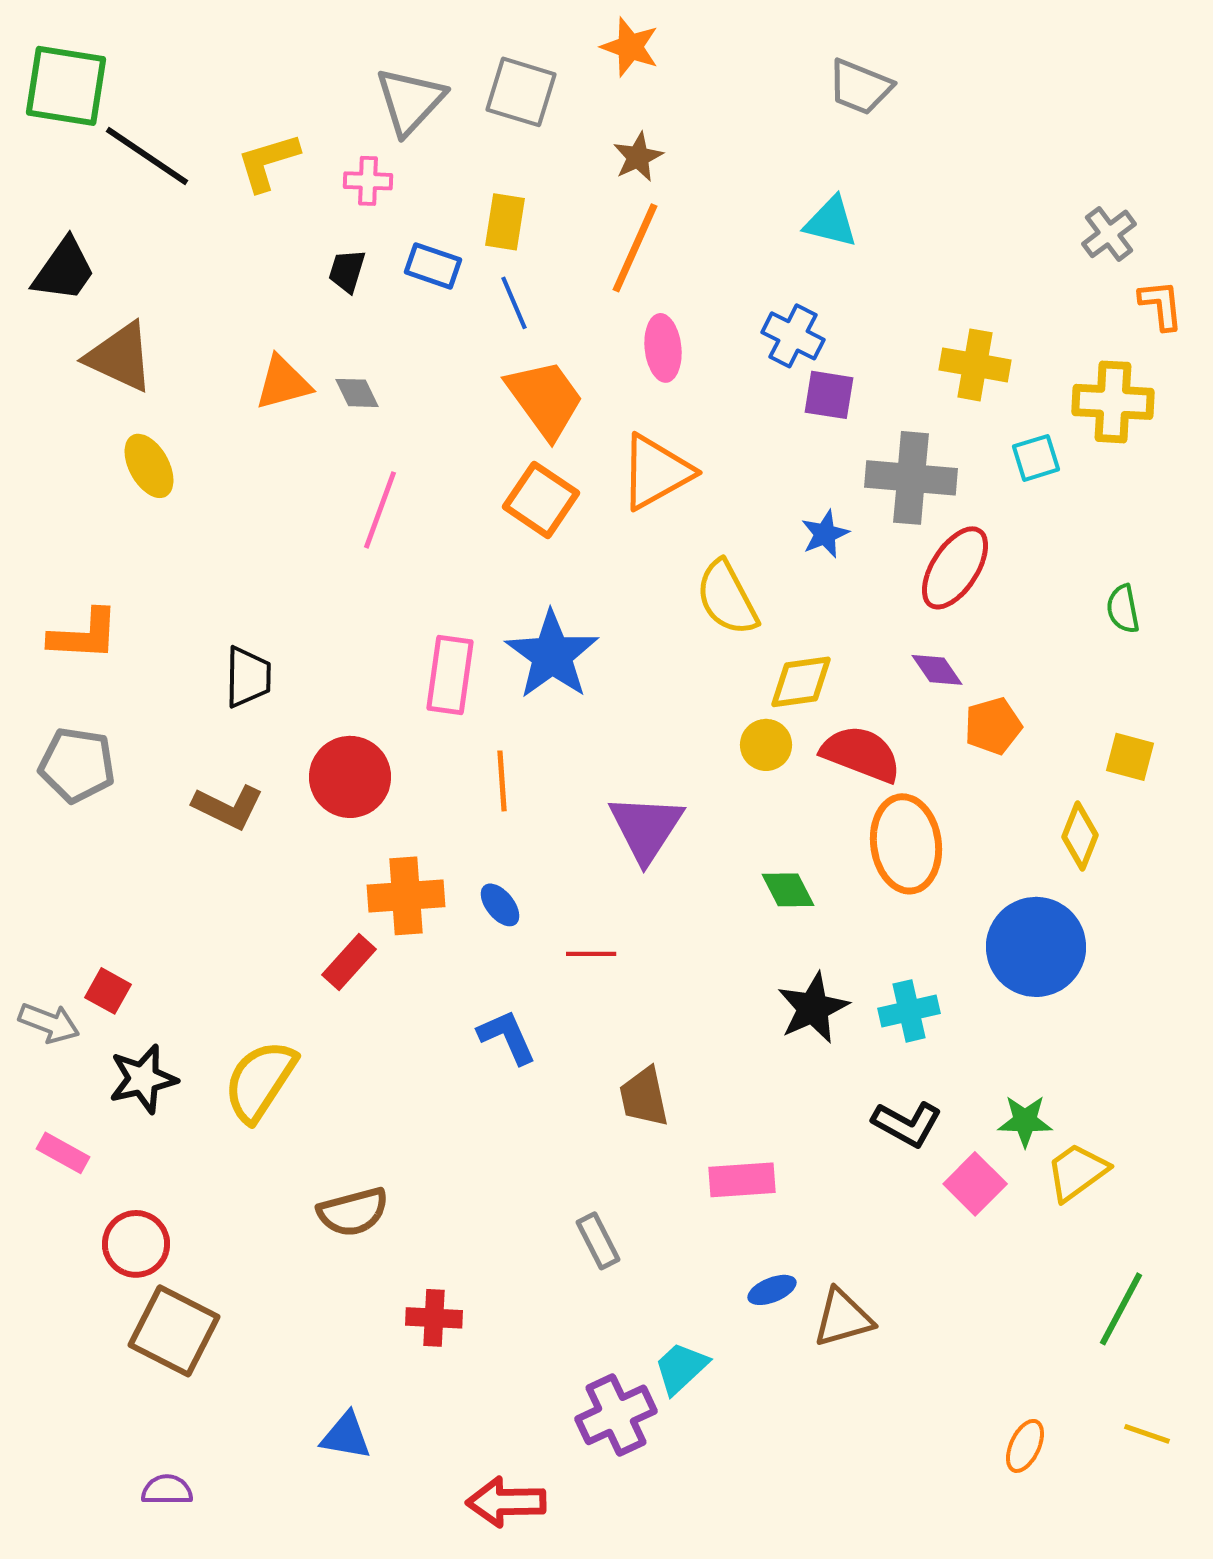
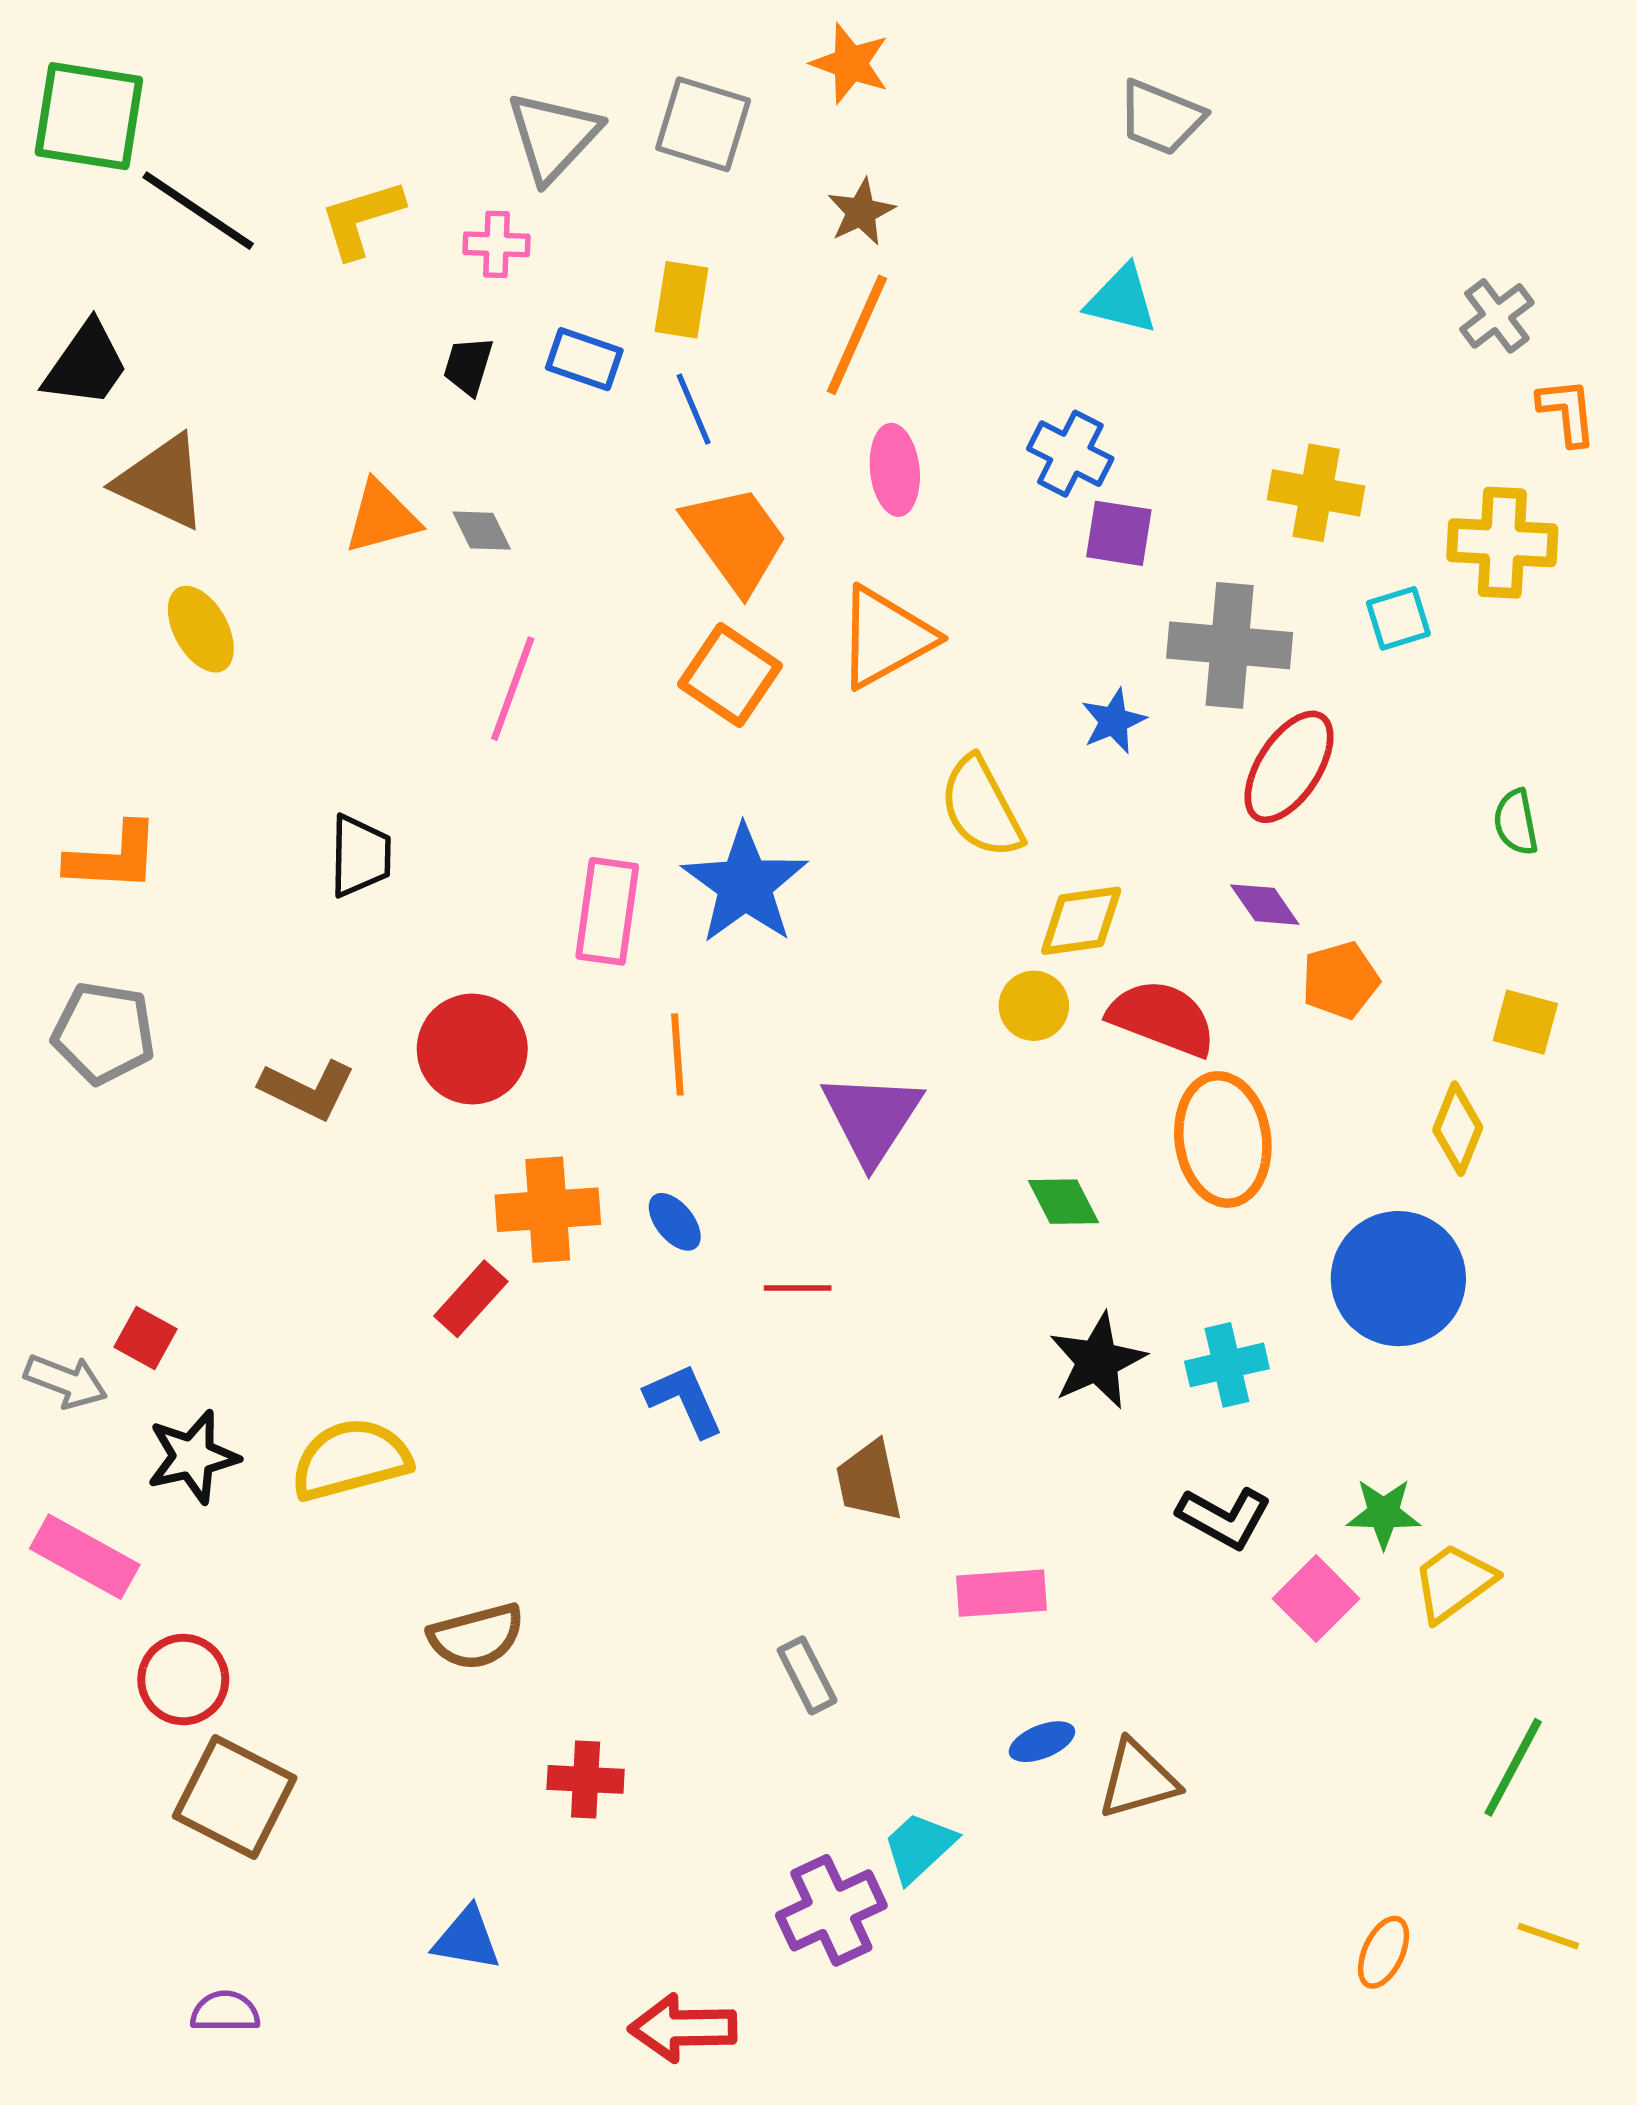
black trapezoid: (248, 677) -> (360, 856), moved
yellow semicircle: (260, 1081) -> (351, 1459), turned 42
pink rectangle: (63, 1153) -> (85, 1557), size x1.5

